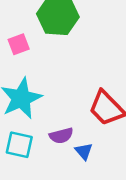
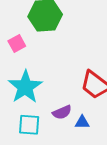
blue triangle: (84, 151) -> (82, 122), turned -42

